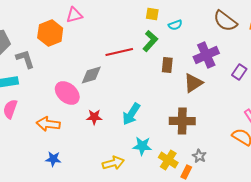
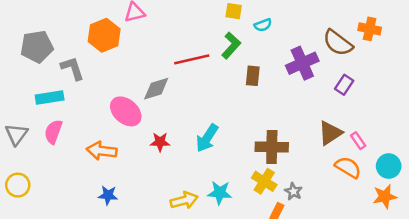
brown semicircle: (225, 21) -> (338, 43), moved
brown triangle: (193, 83) -> (330, 133), moved
cyan star: (142, 146) -> (220, 193), moved
yellow cross: (168, 160) -> (264, 181), moved

